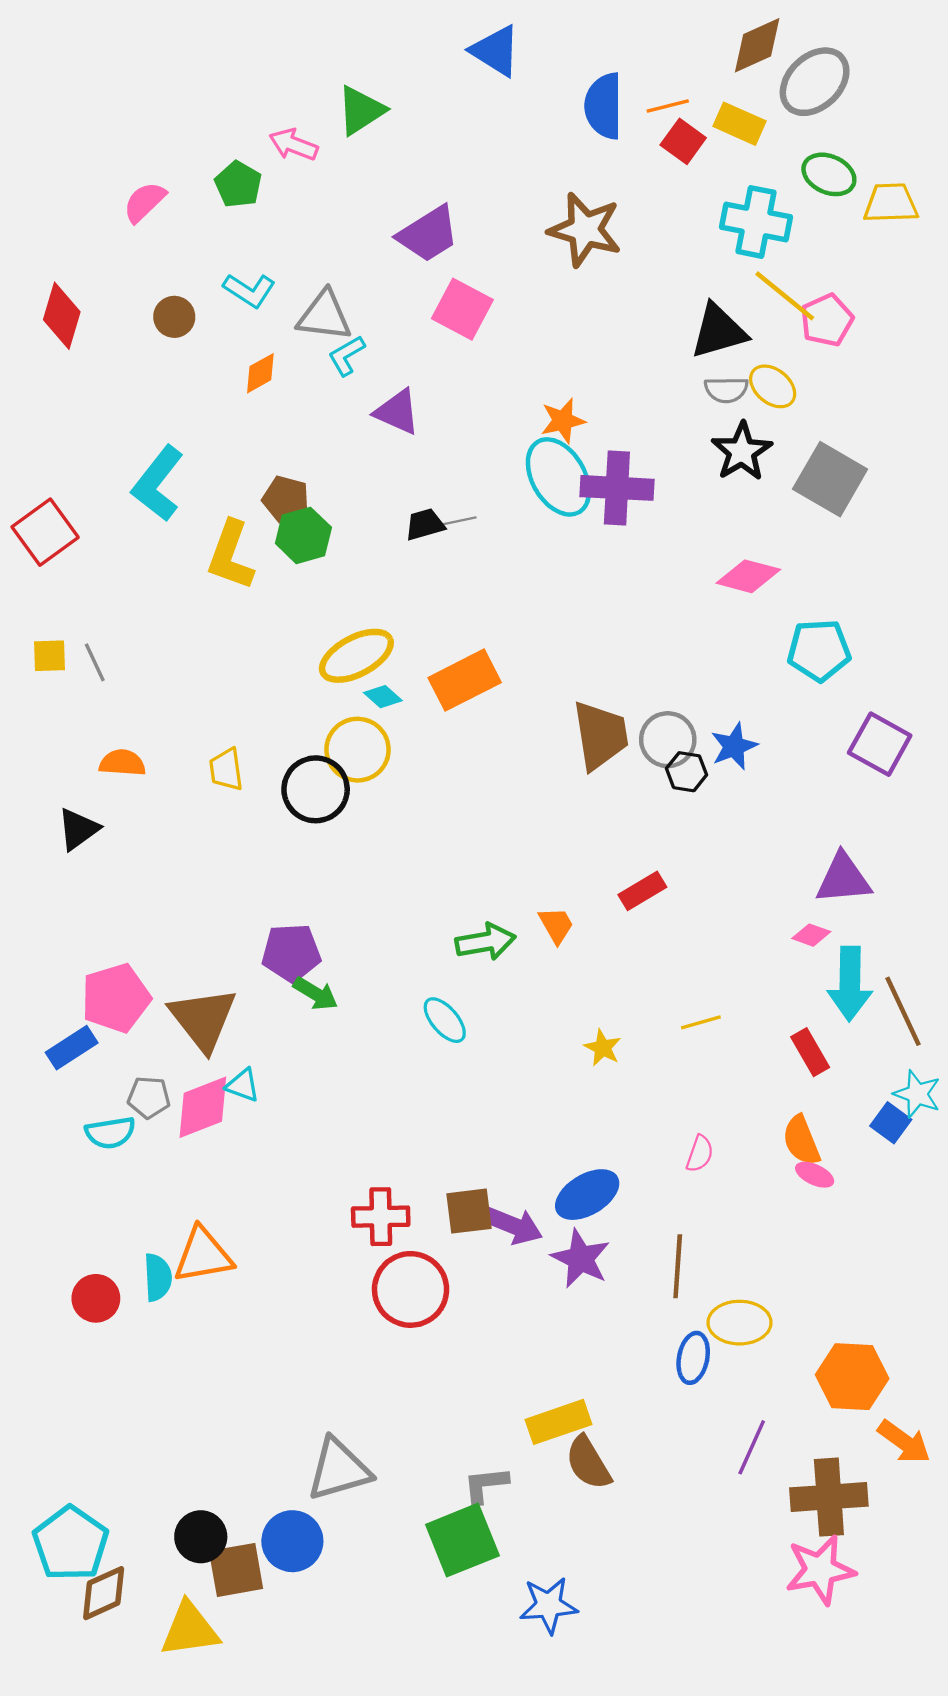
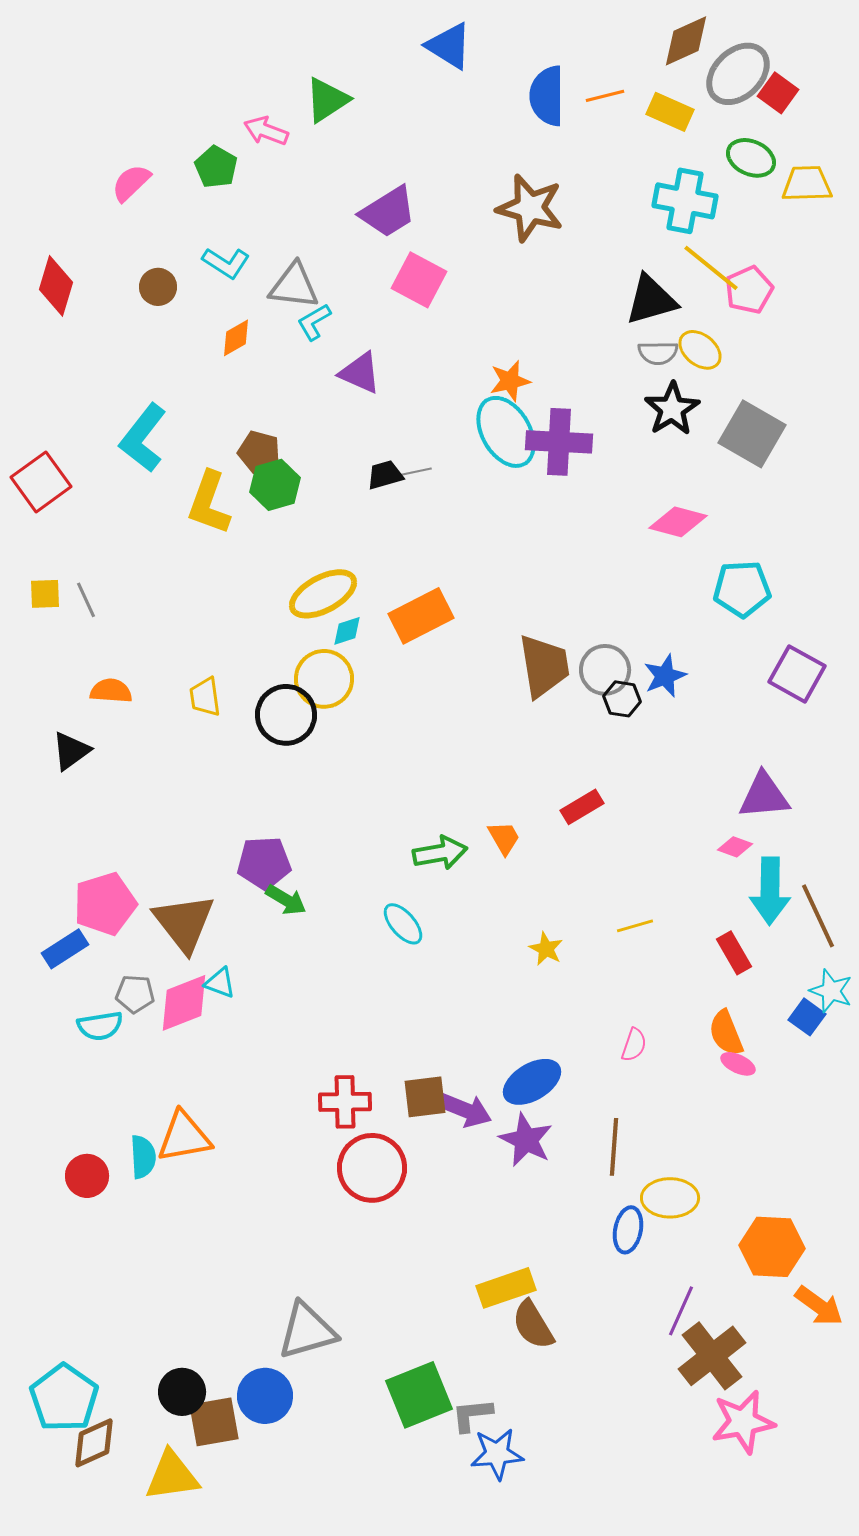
red square: (683, 141) -> (778, 93), moved
cyan diamond: (383, 697) -> (347, 631), turned -60
gray L-shape: (486, 1485) -> (472, 1415), moved
brown cross: (829, 1497) -> (712, 1356), moved, turned -34

